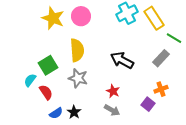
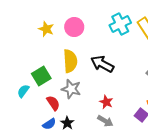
yellow star: (53, 18) -> (46, 29), size x0.7
black arrow: (122, 60) -> (102, 64), moved
red semicircle: (46, 92) -> (53, 103), moved

